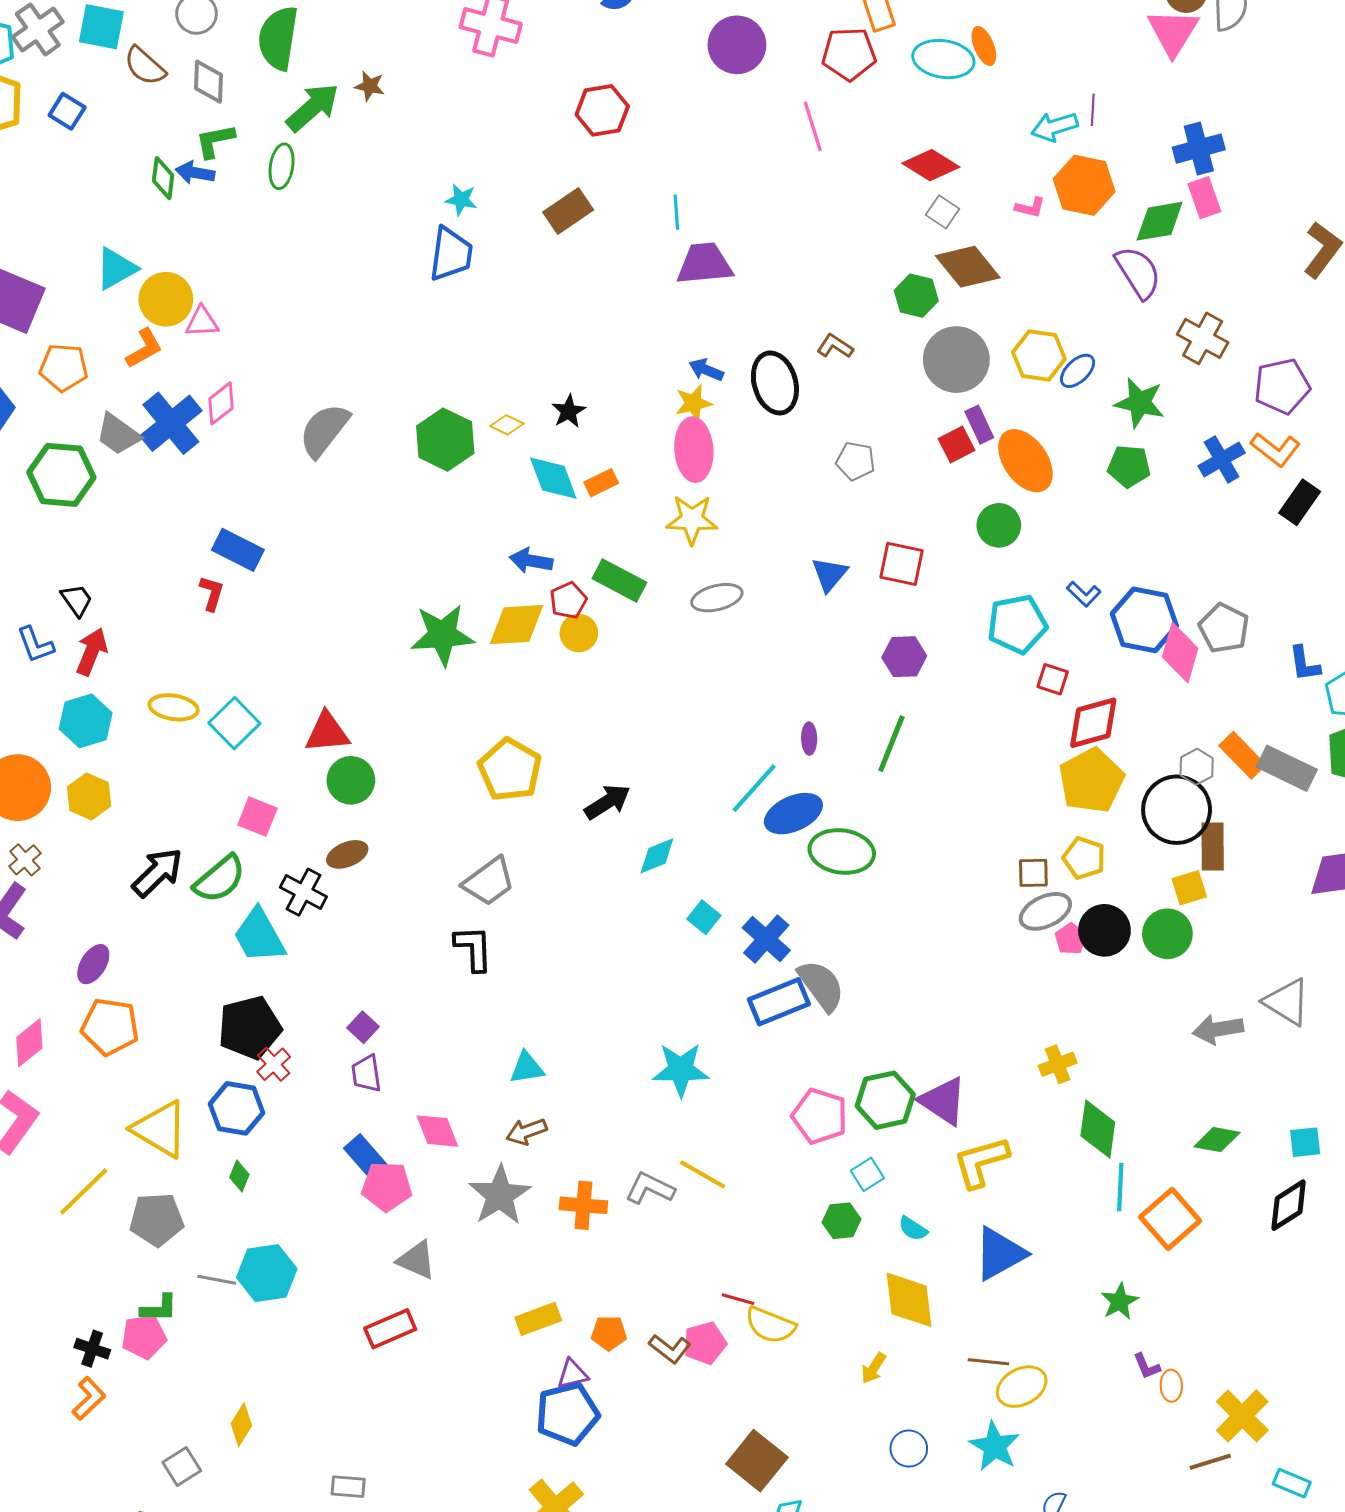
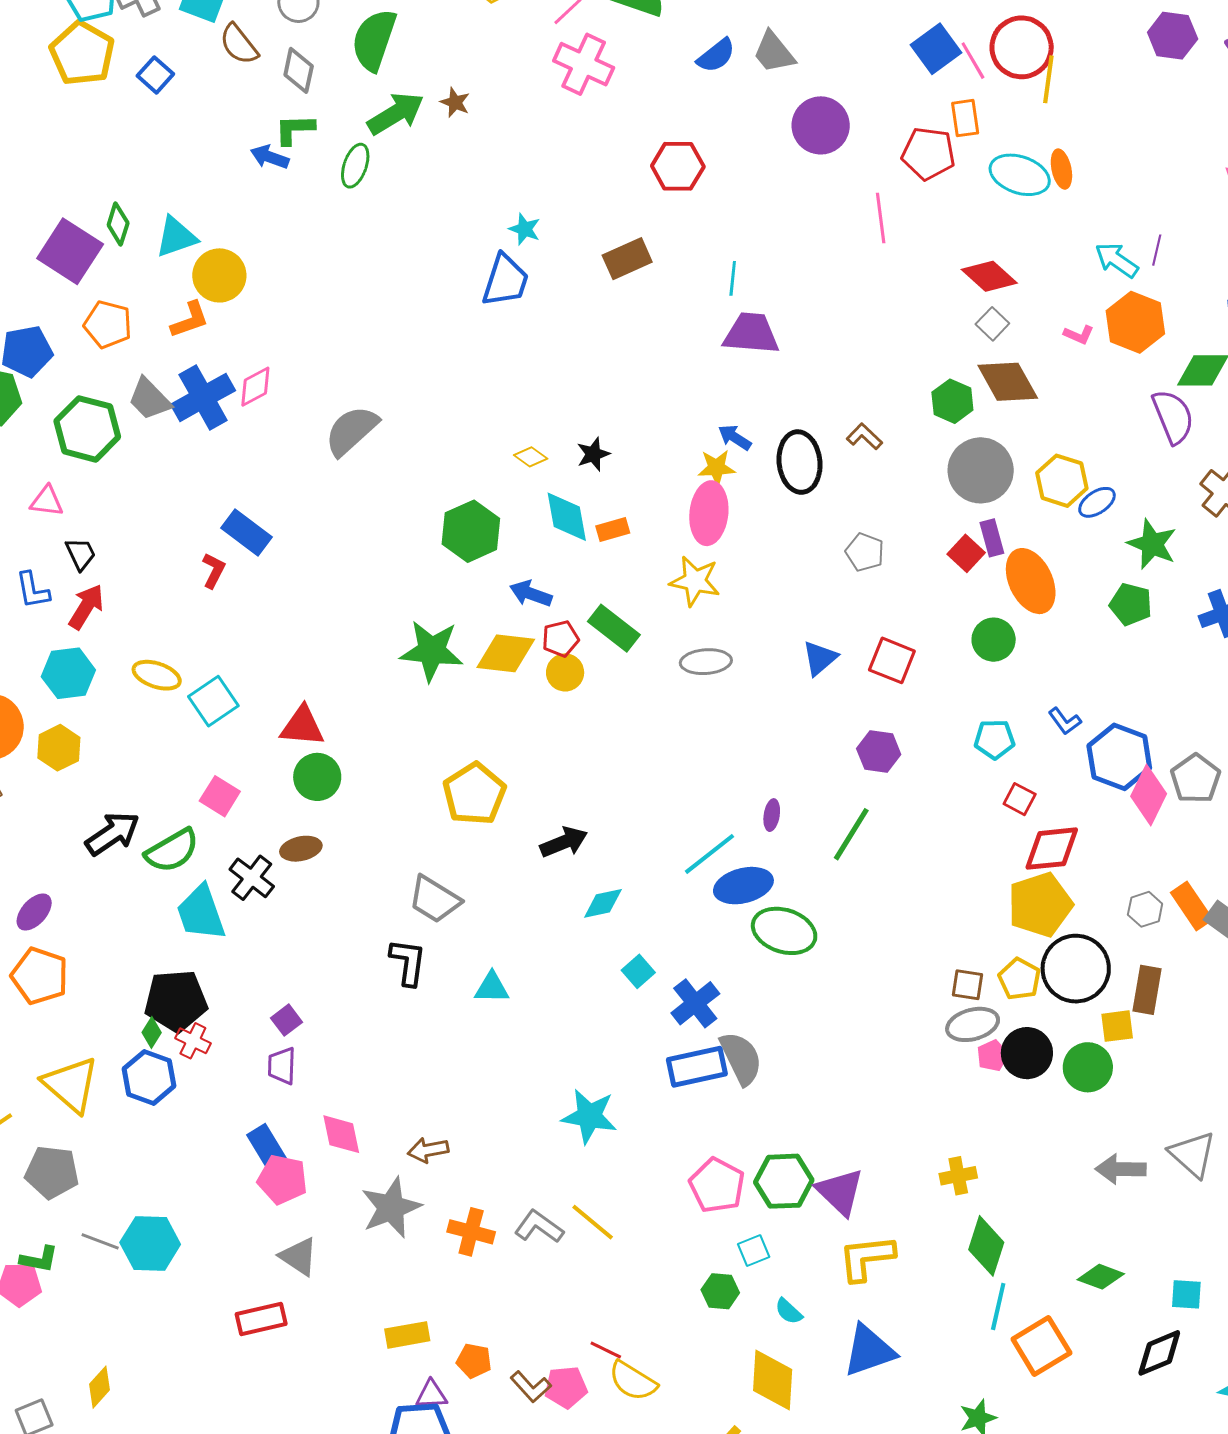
cyan arrow: (1055, 127) -> (1117, 260), turned 42
green diamond: (163, 178) -> (118, 224), moved
pink triangle: (202, 322) -> (47, 501), moved
green hexagon: (445, 440) -> (471, 531), moved
red square: (956, 444) -> (966, 553), turned -30
cyan pentagon: (1017, 624) -> (995, 739), size x0.7
black circle: (1177, 810) -> (1076, 969), moved
gray trapezoid: (489, 881) -> (434, 899), turned 58
red cross: (274, 1064) -> (193, 1041), turned -32
cyan triangle: (527, 1068) -> (492, 988), moved
green diamond: (239, 1176) -> (152, 1033), moved

